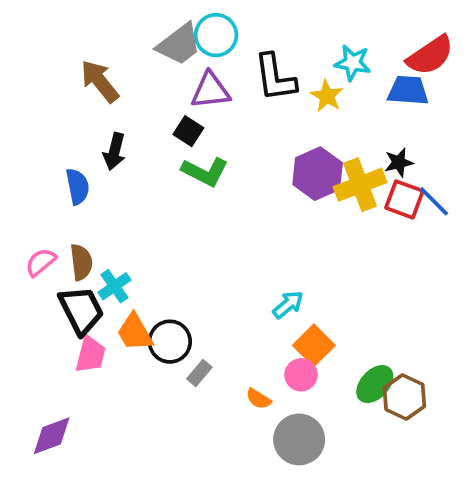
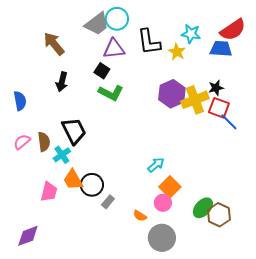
blue semicircle: (78, 186) -> (20, 101), moved
blue line: (434, 201) -> (229, 122), moved
black trapezoid: (81, 310) -> (74, 131), moved

